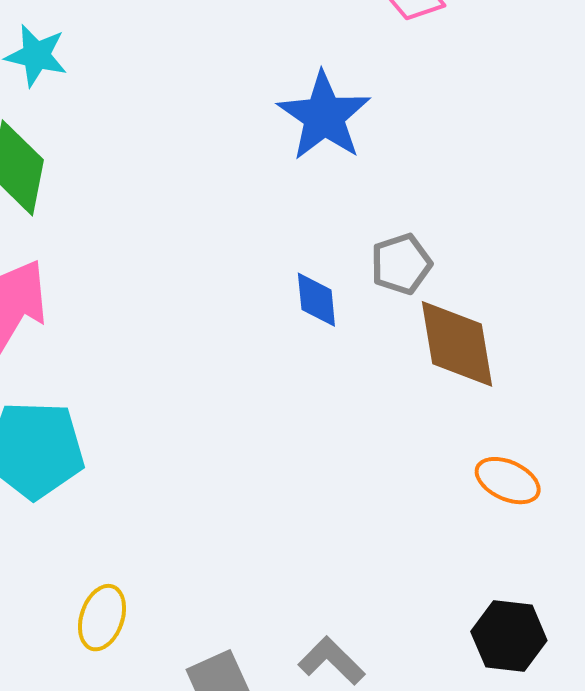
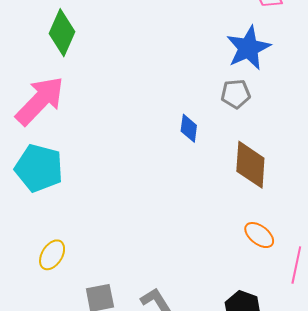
blue star: (324, 116) -> (248, 48), moved
gray pentagon: (401, 264) -> (236, 94), moved

